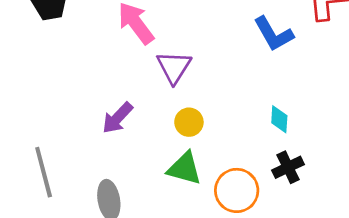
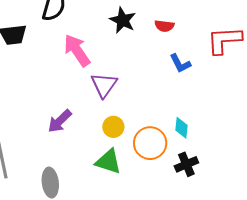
blue L-shape: (273, 34) -> (180, 63), size x0.7
orange circle: (237, 190) -> (150, 143), moved

